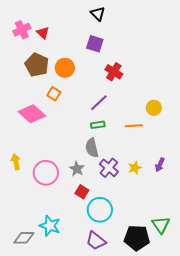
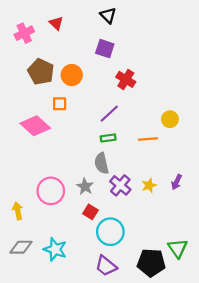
red triangle: (43, 33) -> (56, 23), moved
orange square: (54, 94) -> (60, 104), turned -32
yellow arrow: (16, 162) -> (18, 211), moved
gray diamond: (24, 238) -> (21, 247), moved

